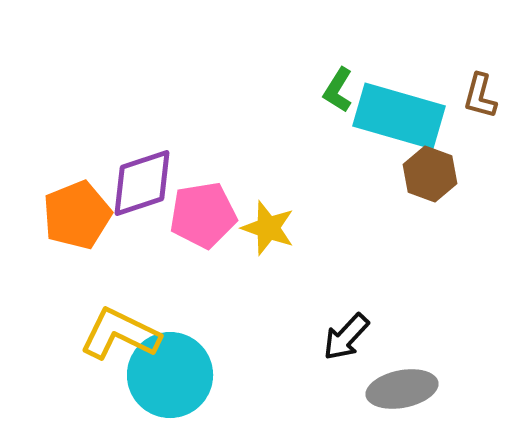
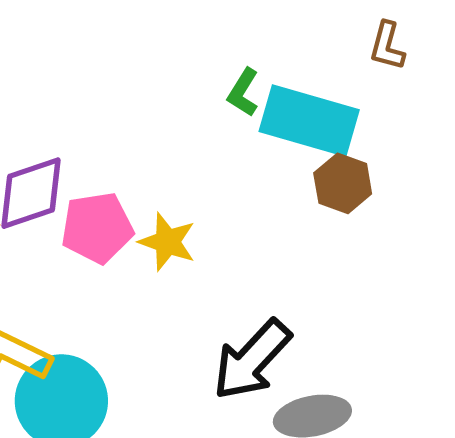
brown L-shape: (480, 96) -> (387, 46), moved
black arrow: (346, 337) -> (252, 360), size x1.6

